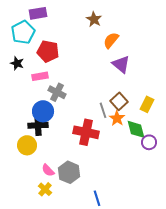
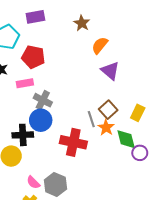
purple rectangle: (38, 13) -> (35, 17), moved
blue circle: (43, 111) -> (41, 120), moved

